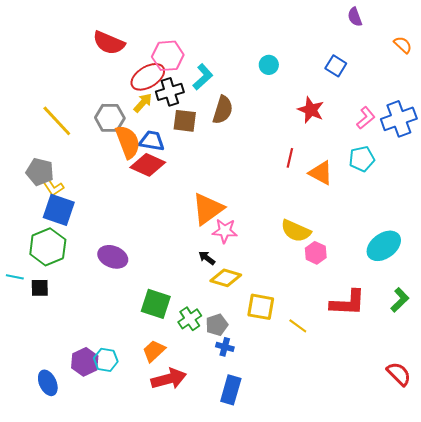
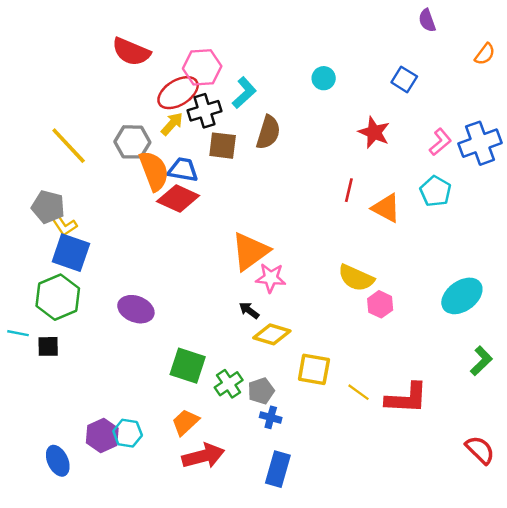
orange semicircle: (403, 45) -> (485, 54), turned 84
cyan pentagon: (362, 159) -> (435, 191), turned -30
red L-shape: (348, 303) -> (407, 398), moved

